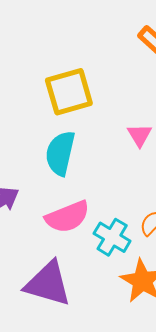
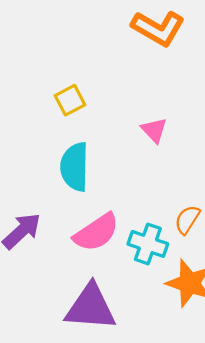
yellow square: (69, 92) -> (70, 100), size x0.6

